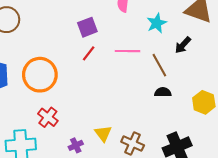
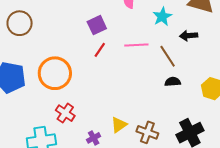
black arrow: (183, 45) -> (189, 36), turned 48
yellow triangle: (103, 133) -> (119, 125), turned 36

